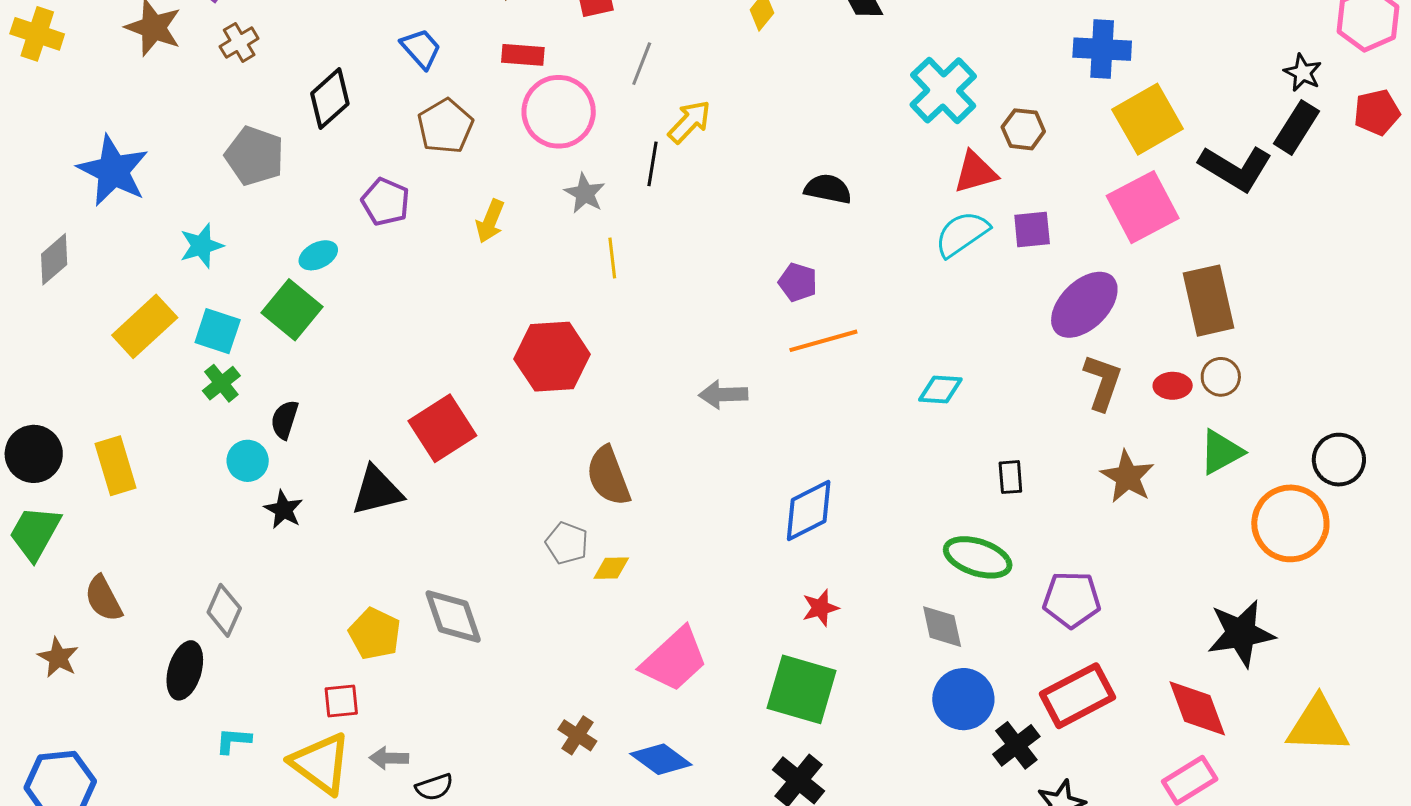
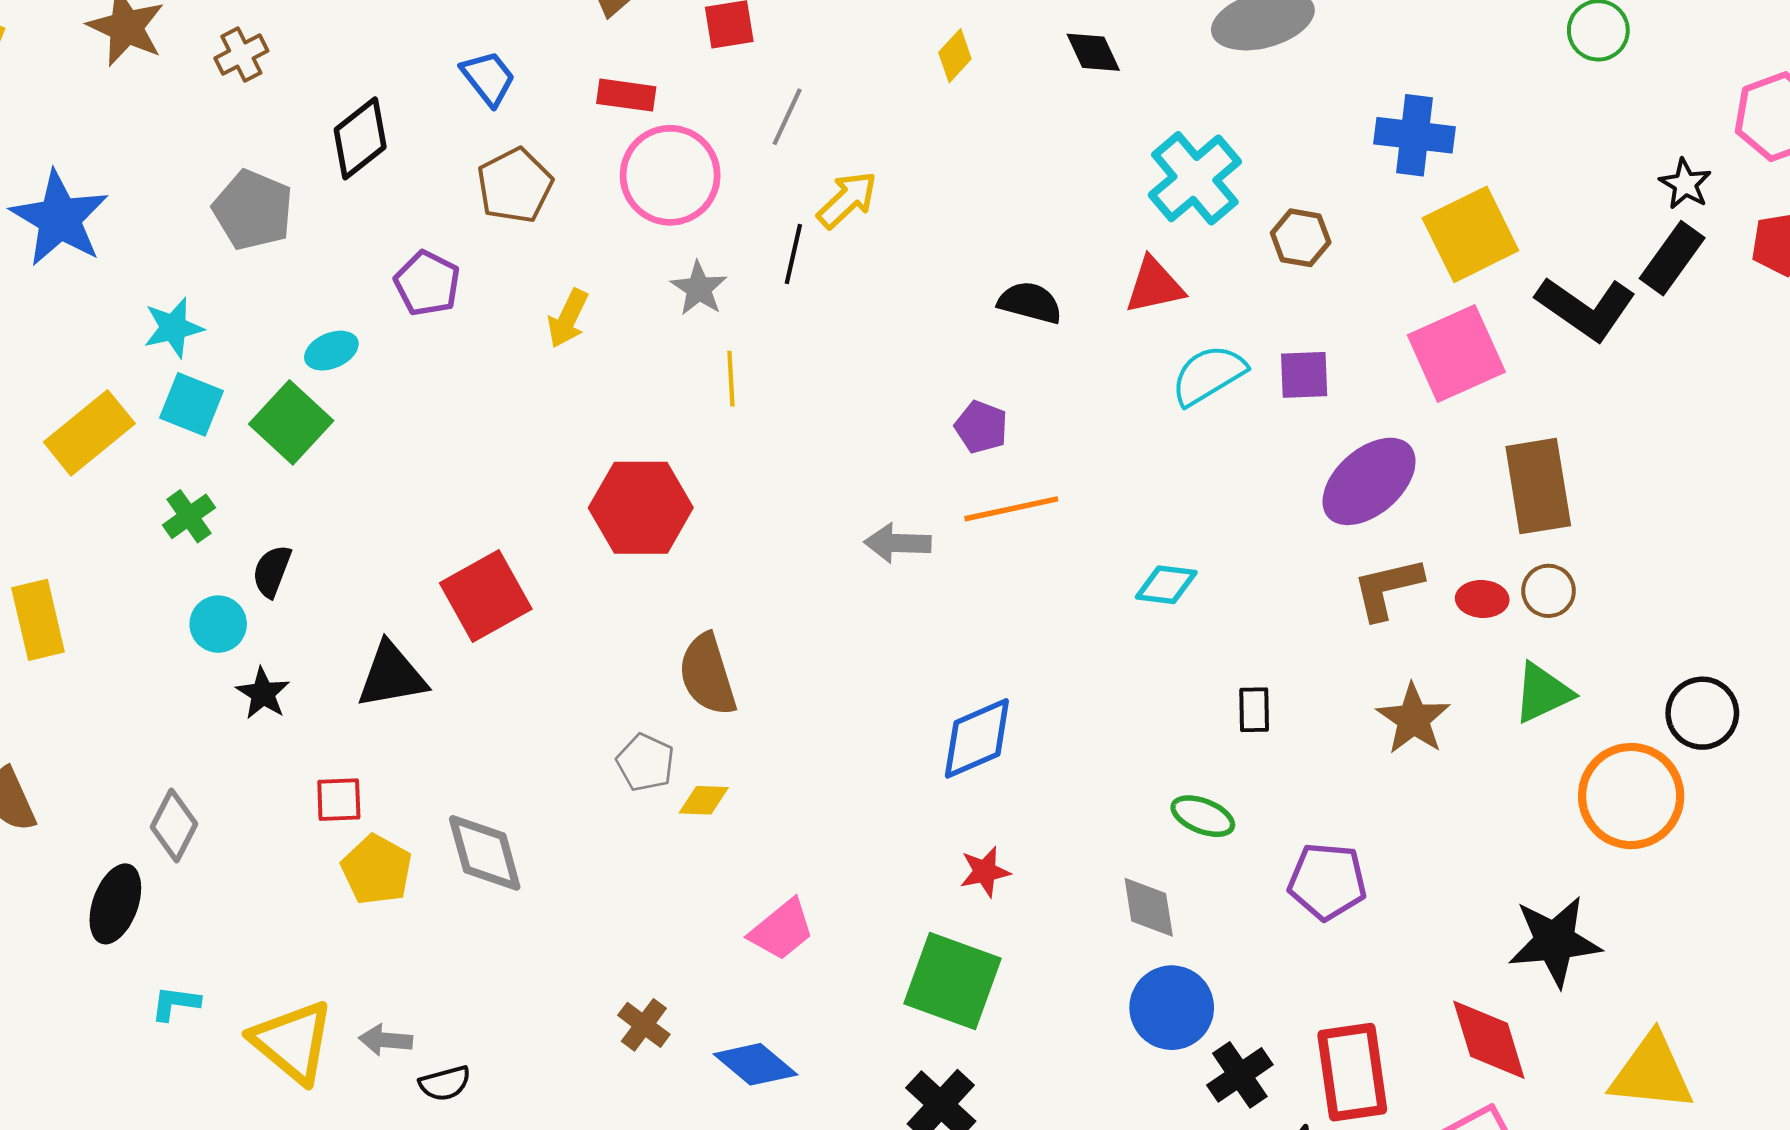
red triangle: (975, 172) -> (1154, 286), moved
cyan square: (218, 331) -> (191, 404), moved
brown L-shape: (1103, 382) -> (1387, 588), turned -126
gray arrow: (723, 395) -> (898, 543), moved
green ellipse: (978, 557) -> (1203, 816), size x0.7
pink trapezoid: (674, 660) -> (782, 930), size x0.7
red rectangle: (1077, 696) -> (1352, 1072), moved, turned -74
red square: (341, 701) -> (339, 800), moved

